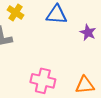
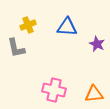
yellow cross: (16, 13) -> (28, 25), turned 35

